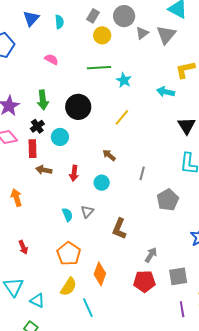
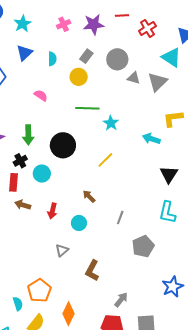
gray triangle: (142, 33) -> (134, 78), turned 48
yellow circle: (102, 35) -> (79, 77), moved
cyan semicircle: (67, 215) -> (18, 304), moved

